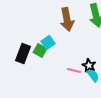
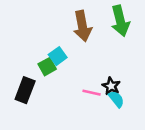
green square: (40, 50) -> (47, 67), turned 32
black rectangle: (23, 53) -> (25, 90), moved

